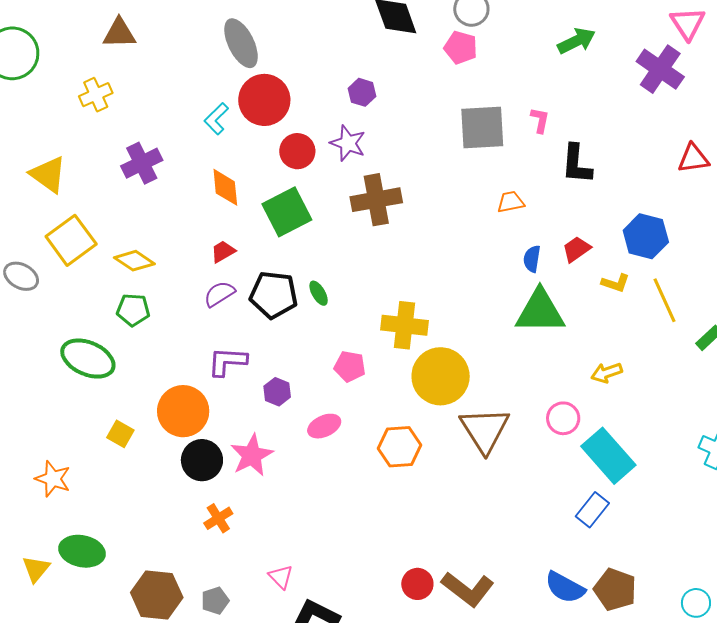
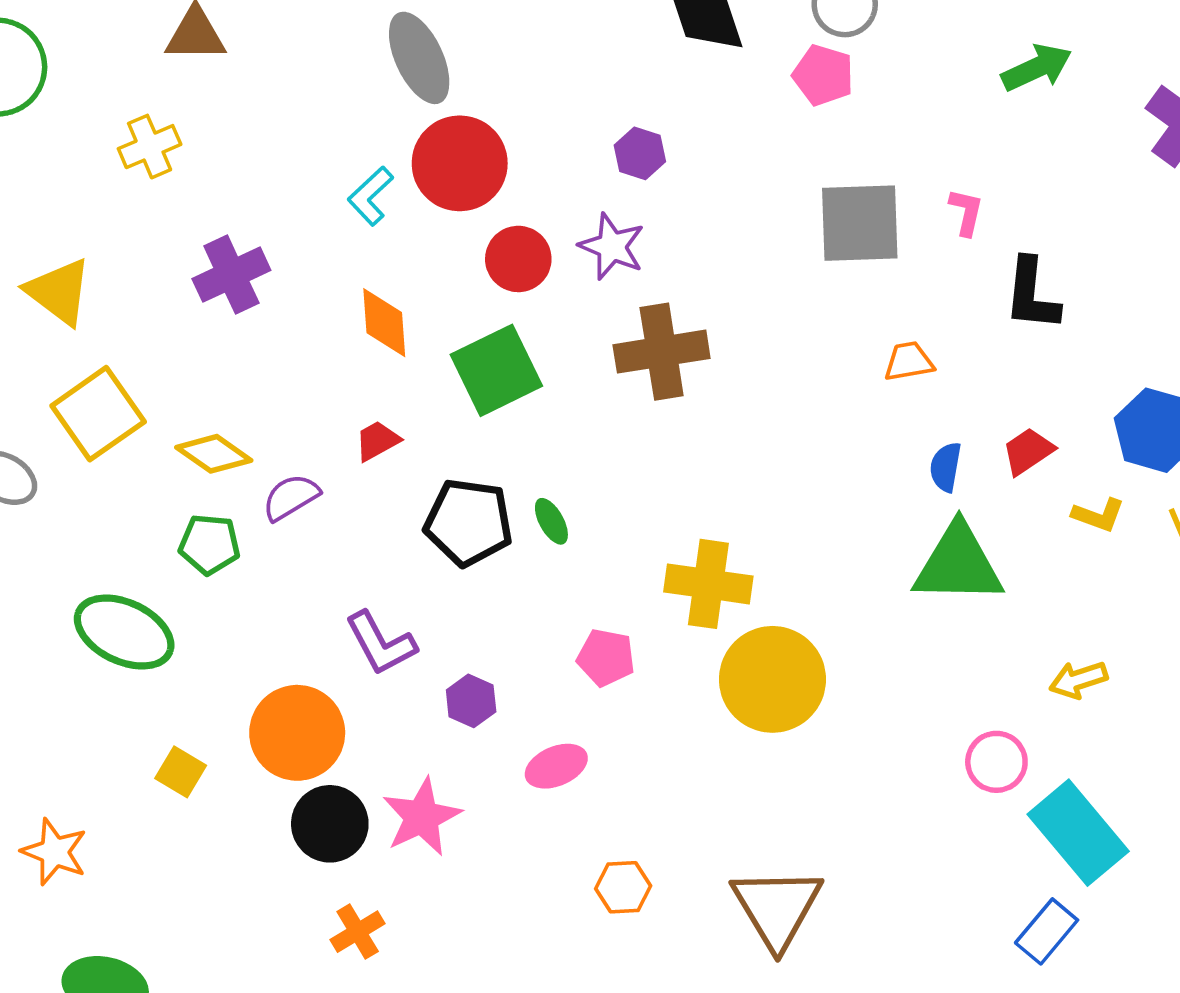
purple semicircle: (219, 294) -> (291, 497), moved
purple L-shape: (227, 362) -> (381, 643), turned -123
brown triangle: (485, 430) -> (777, 908), moved
orange hexagon: (400, 447) -> (623, 887), moved, size x0.7

